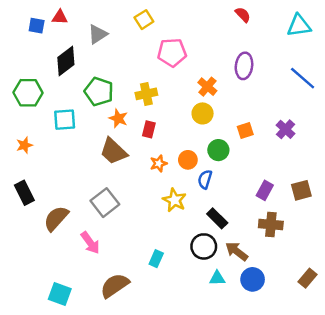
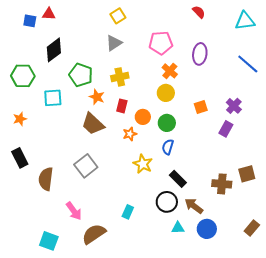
gray triangle: (98, 34) -> (114, 43), moved
pink pentagon: (172, 52) -> (161, 43), moved
green circle: (218, 150) -> (167, 123), moved
orange circle: (188, 160) -> (143, 117), moved
purple rectangle: (265, 190) -> (226, 129), moved
brown square: (301, 190) -> (247, 174), moved
brown semicircle: (56, 218) -> (46, 179), turned -35
pink arrow: (90, 243) -> (74, 211), moved

